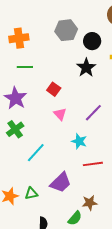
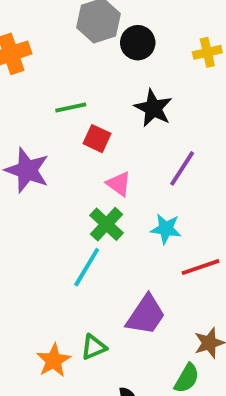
black circle: (92, 41) -> (138, 43), moved
green line: (25, 67) -> (71, 107), moved
black star: (86, 68) -> (153, 108), moved
green cross: (15, 129) -> (106, 224), moved

